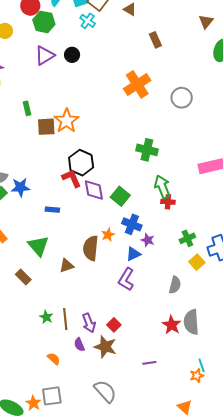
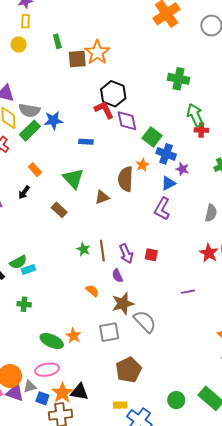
green square: (120, 196) -> (152, 137), moved
red square: (114, 325) -> (151, 255), turned -32
brown star: (105, 347) -> (123, 304), moved, turned -30
gray square: (52, 396) -> (109, 332), moved

